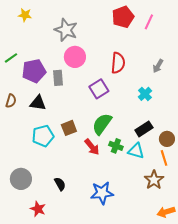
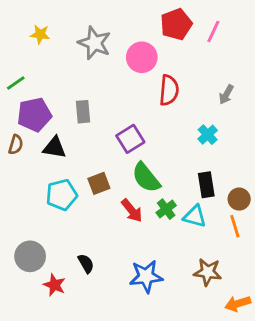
yellow star: (25, 15) -> (40, 34), moved
pink circle: (75, 57) -> (142, 57), moved
purple pentagon: (34, 71) -> (34, 115), moved
purple square: (99, 89) -> (130, 139), moved
green semicircle: (102, 124) -> (146, 178), turned -75
black rectangle: (144, 129) -> (206, 185), turned -66
green cross: (116, 146) -> (166, 209), turned 32
brown star: (154, 180) -> (208, 272), moved, turned -30
red star: (38, 209) -> (54, 285), moved

